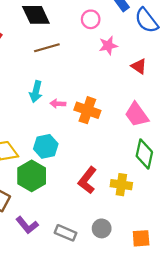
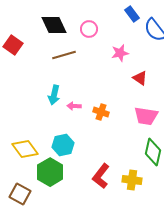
pink circle: (91, 19) -> (89, 29), moved
red triangle: (139, 66) -> (140, 78), moved
orange cross: (87, 110) -> (101, 112), size x0.7
pink trapezoid: (137, 115) -> (146, 116), turned -45

